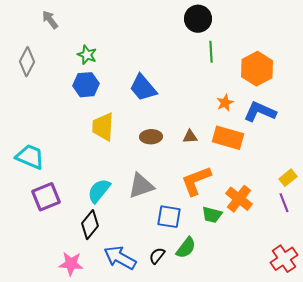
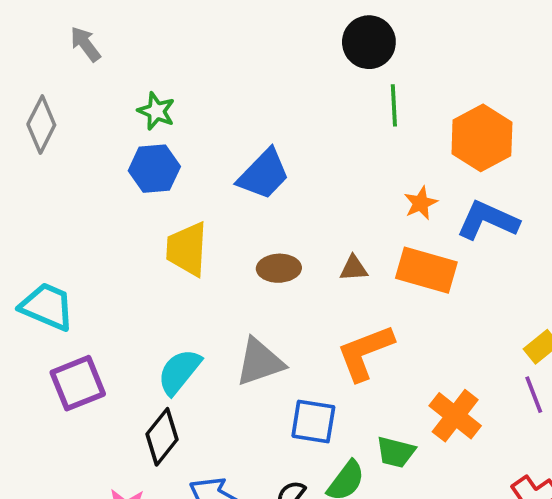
blue trapezoid: (143, 88) -> (264, 174), turned -96
orange cross: (239, 199) -> (455, 416), moved
green trapezoid: (212, 215) -> (396, 452), moved

